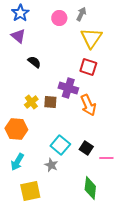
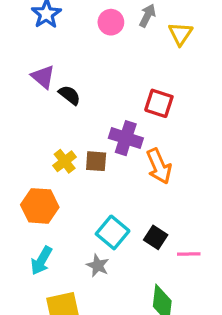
purple triangle: (18, 36) -> (43, 77), moved
yellow triangle: (91, 38) -> (180, 34), moved, size x0.7

